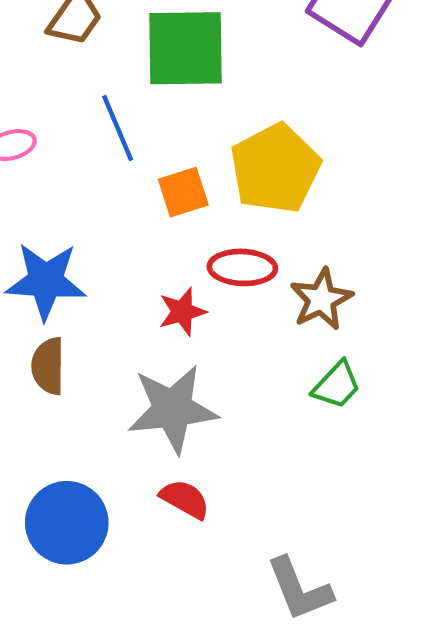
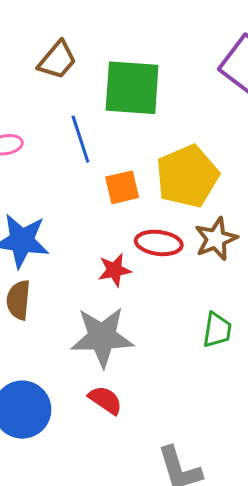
brown star: (321, 299) -> (216, 239), moved
green trapezoid: (337, 385) -> (217, 330), turned -39

